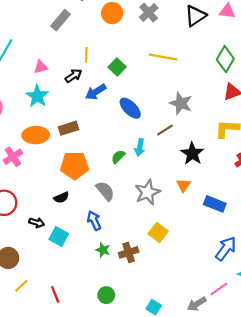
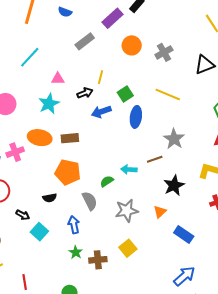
blue ellipse: (130, 108) -> (136, 117), moved, turned 40
cyan arrow: (140, 147) -> (129, 169), turned 70
green semicircle: (118, 157) -> (107, 181), moved

